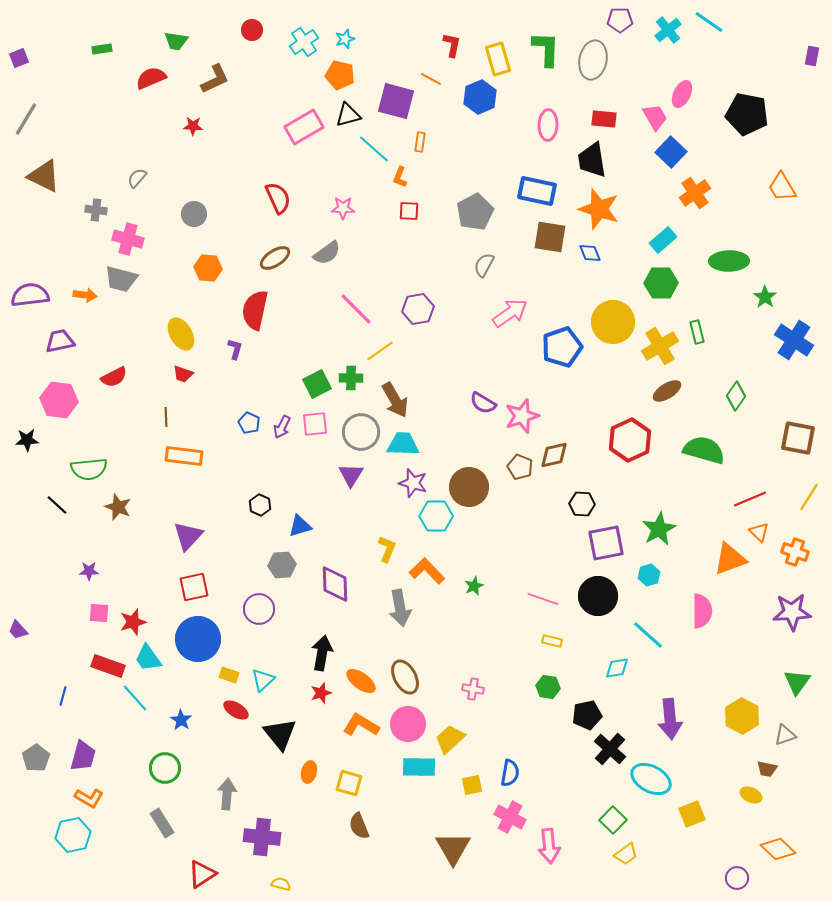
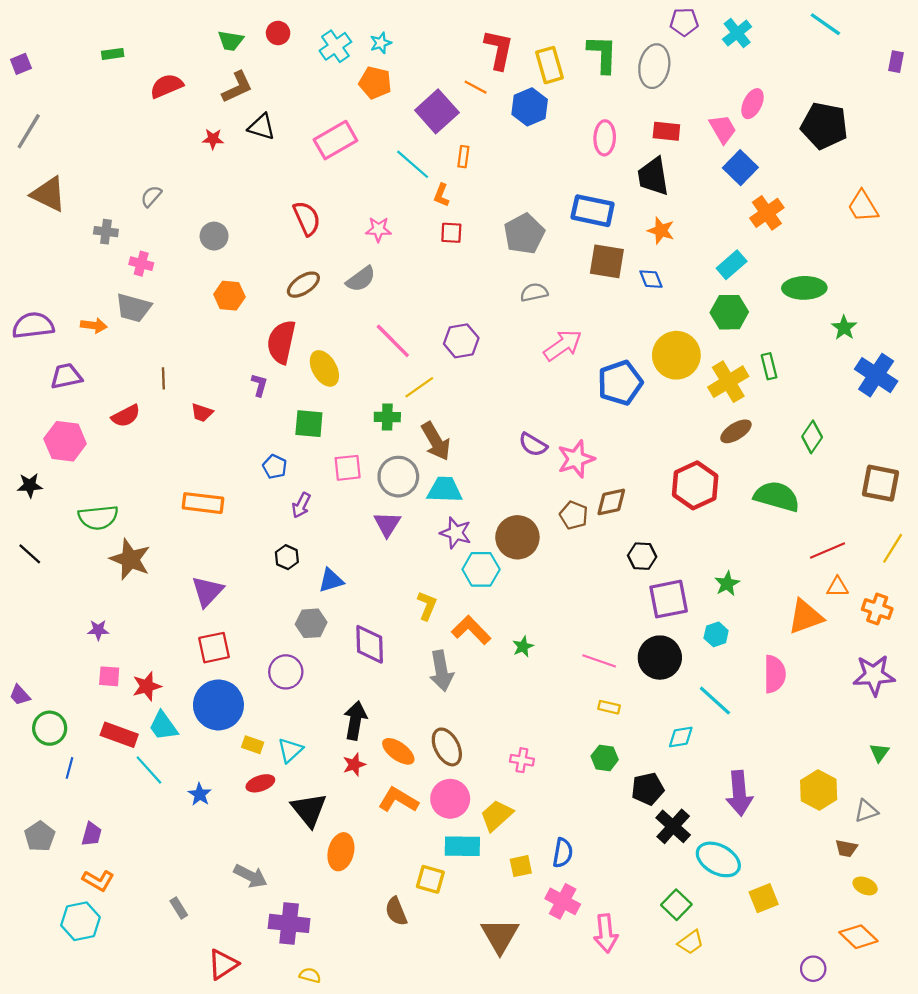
cyan line: (709, 22) -> (825, 24), moved
green trapezoid: (176, 41) -> (231, 41), moved
red L-shape: (452, 45) -> (499, 50), size x1.5
purple square: (396, 101) -> (437, 111), turned 33
black triangle: (348, 115) -> (261, 127), moved, turned 32
orange star: (599, 209) -> (661, 231), size x0.6
pink cross: (128, 239) -> (141, 264), size x0.7
gray semicircle: (484, 265) -> (534, 292), turned 50
yellow ellipse: (181, 334) -> (324, 368), moved
green square: (317, 384) -> (309, 424), moved, turned 32
brown line: (166, 417) -> (163, 378), moved
purple arrow: (282, 427) -> (301, 505), moved
black line: (57, 505) -> (30, 554), moved
brown star: (118, 507) -> (130, 559), size x1.4
green star: (659, 529) -> (727, 584), size x0.7
orange triangle: (759, 532) -> (837, 587), turned -45
green triangle: (797, 682) -> (879, 752), size x0.7
red ellipse: (236, 710) -> (260, 783), turned -50
purple trapezoid: (83, 756) -> (92, 834), size x0.7
green circle: (165, 768) -> (50, 728), moved
orange ellipse: (309, 772) -> (341, 852), size x1.5
yellow square: (349, 783) -> (430, 879), moved
gray arrow: (227, 794) -> (250, 876), turned 112
yellow ellipse: (751, 795) -> (865, 886), moved
gray rectangle: (162, 823) -> (179, 908), size x0.7

